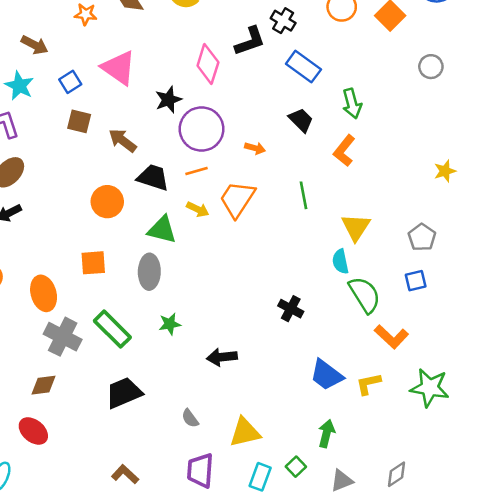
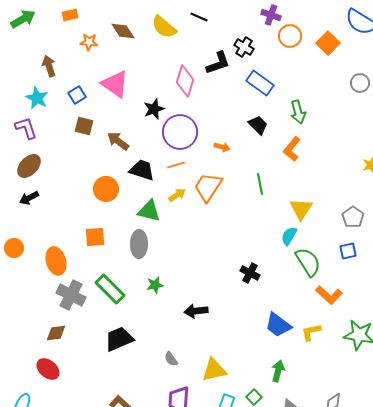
brown arrow: (35, 45) -> (49, 66), turned -135
yellow arrow: (198, 209) -> (177, 195), turned -60
cyan semicircle: (340, 262) -> (289, 236), turned 42

